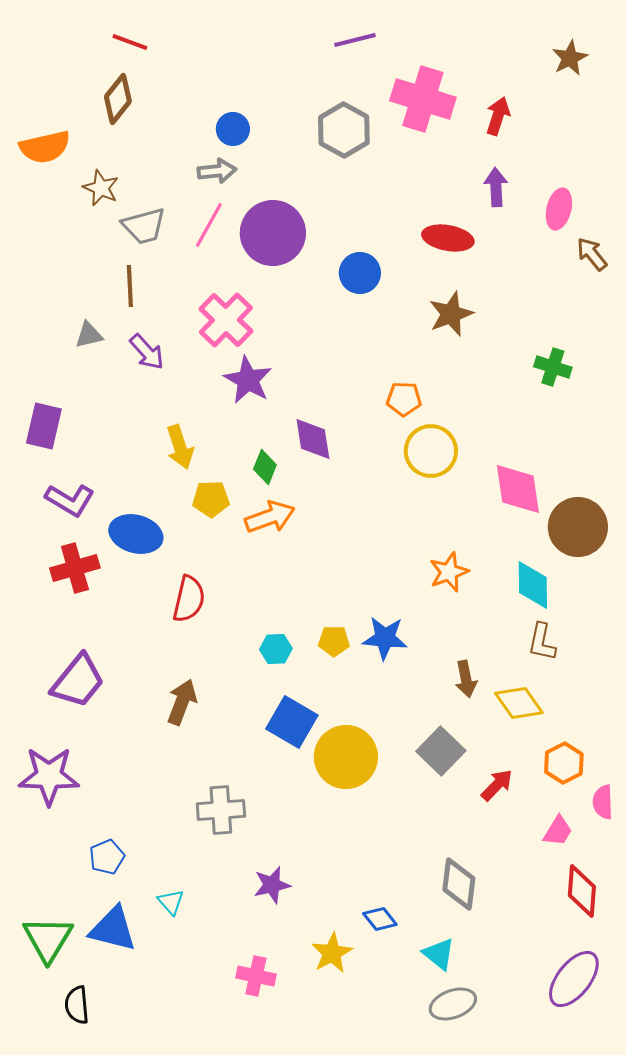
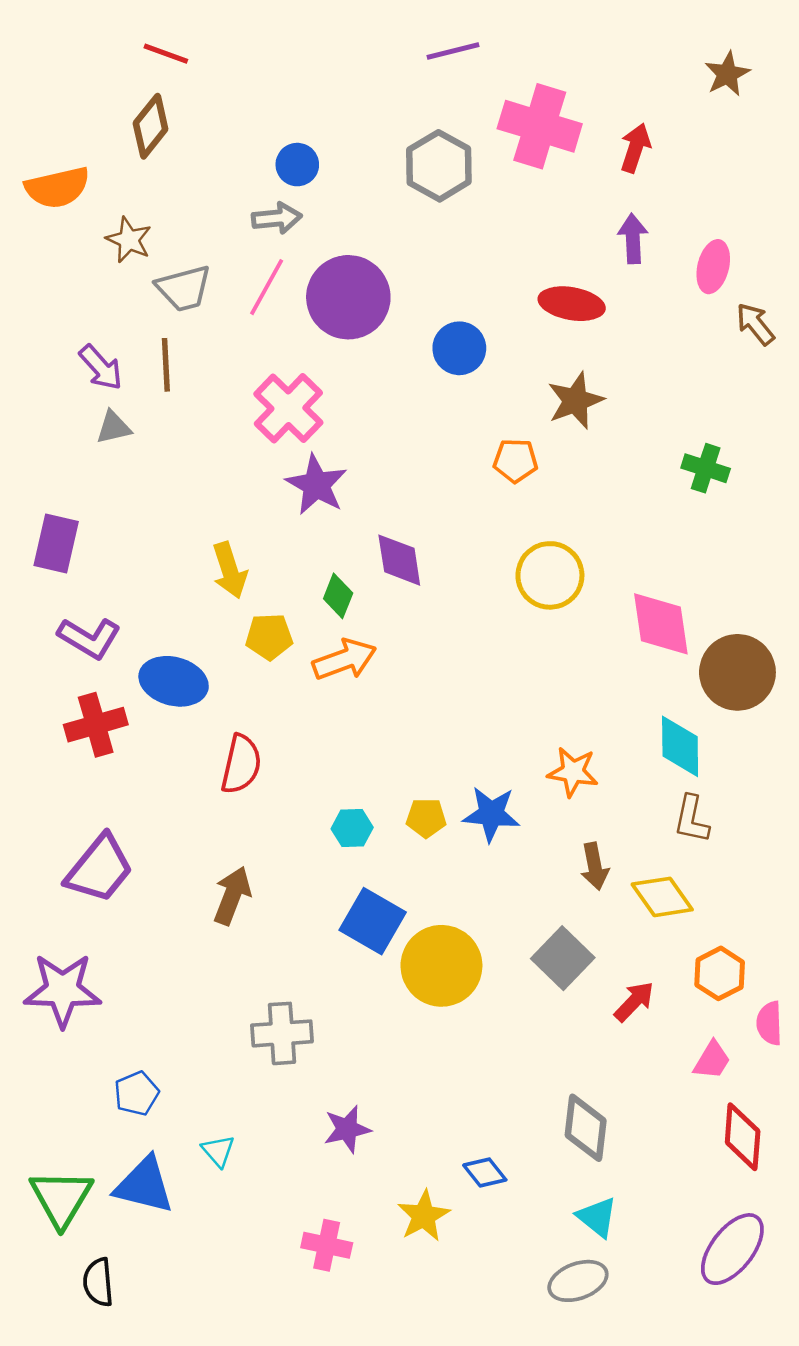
purple arrow: (147, 352) -> (101, 367), moved
orange pentagon: (404, 399) -> (515, 461), moved
orange star: (449, 572) -> (573, 772), moved, turned 30
cyan triangle: (439, 954) -> (597, 1217), moved

